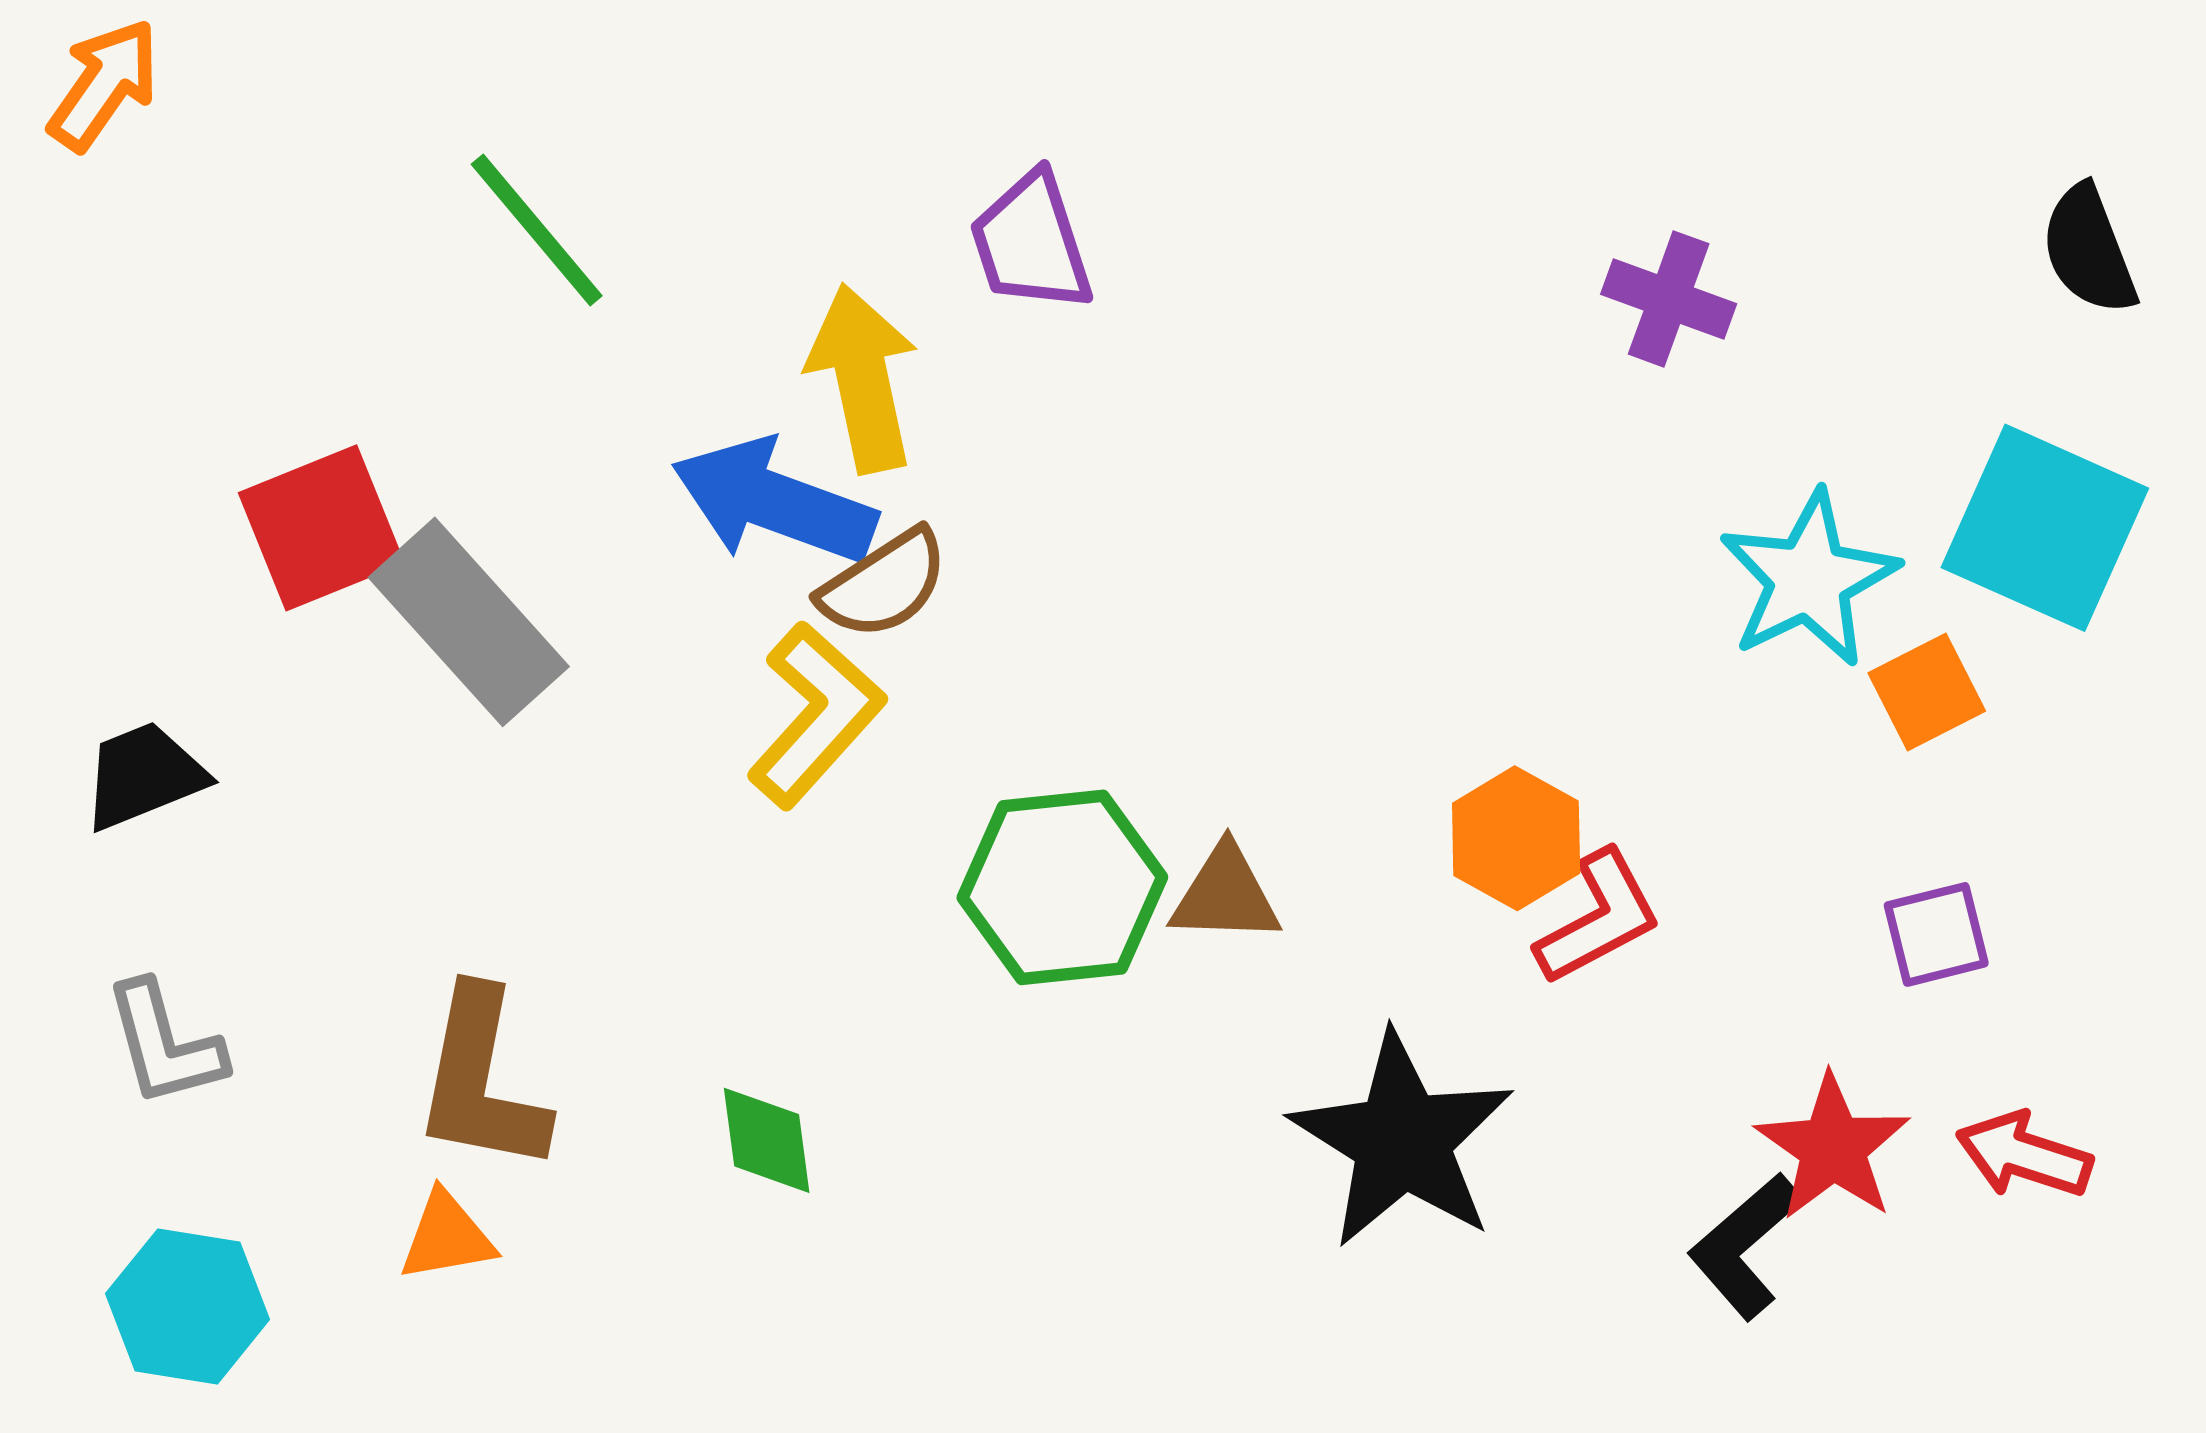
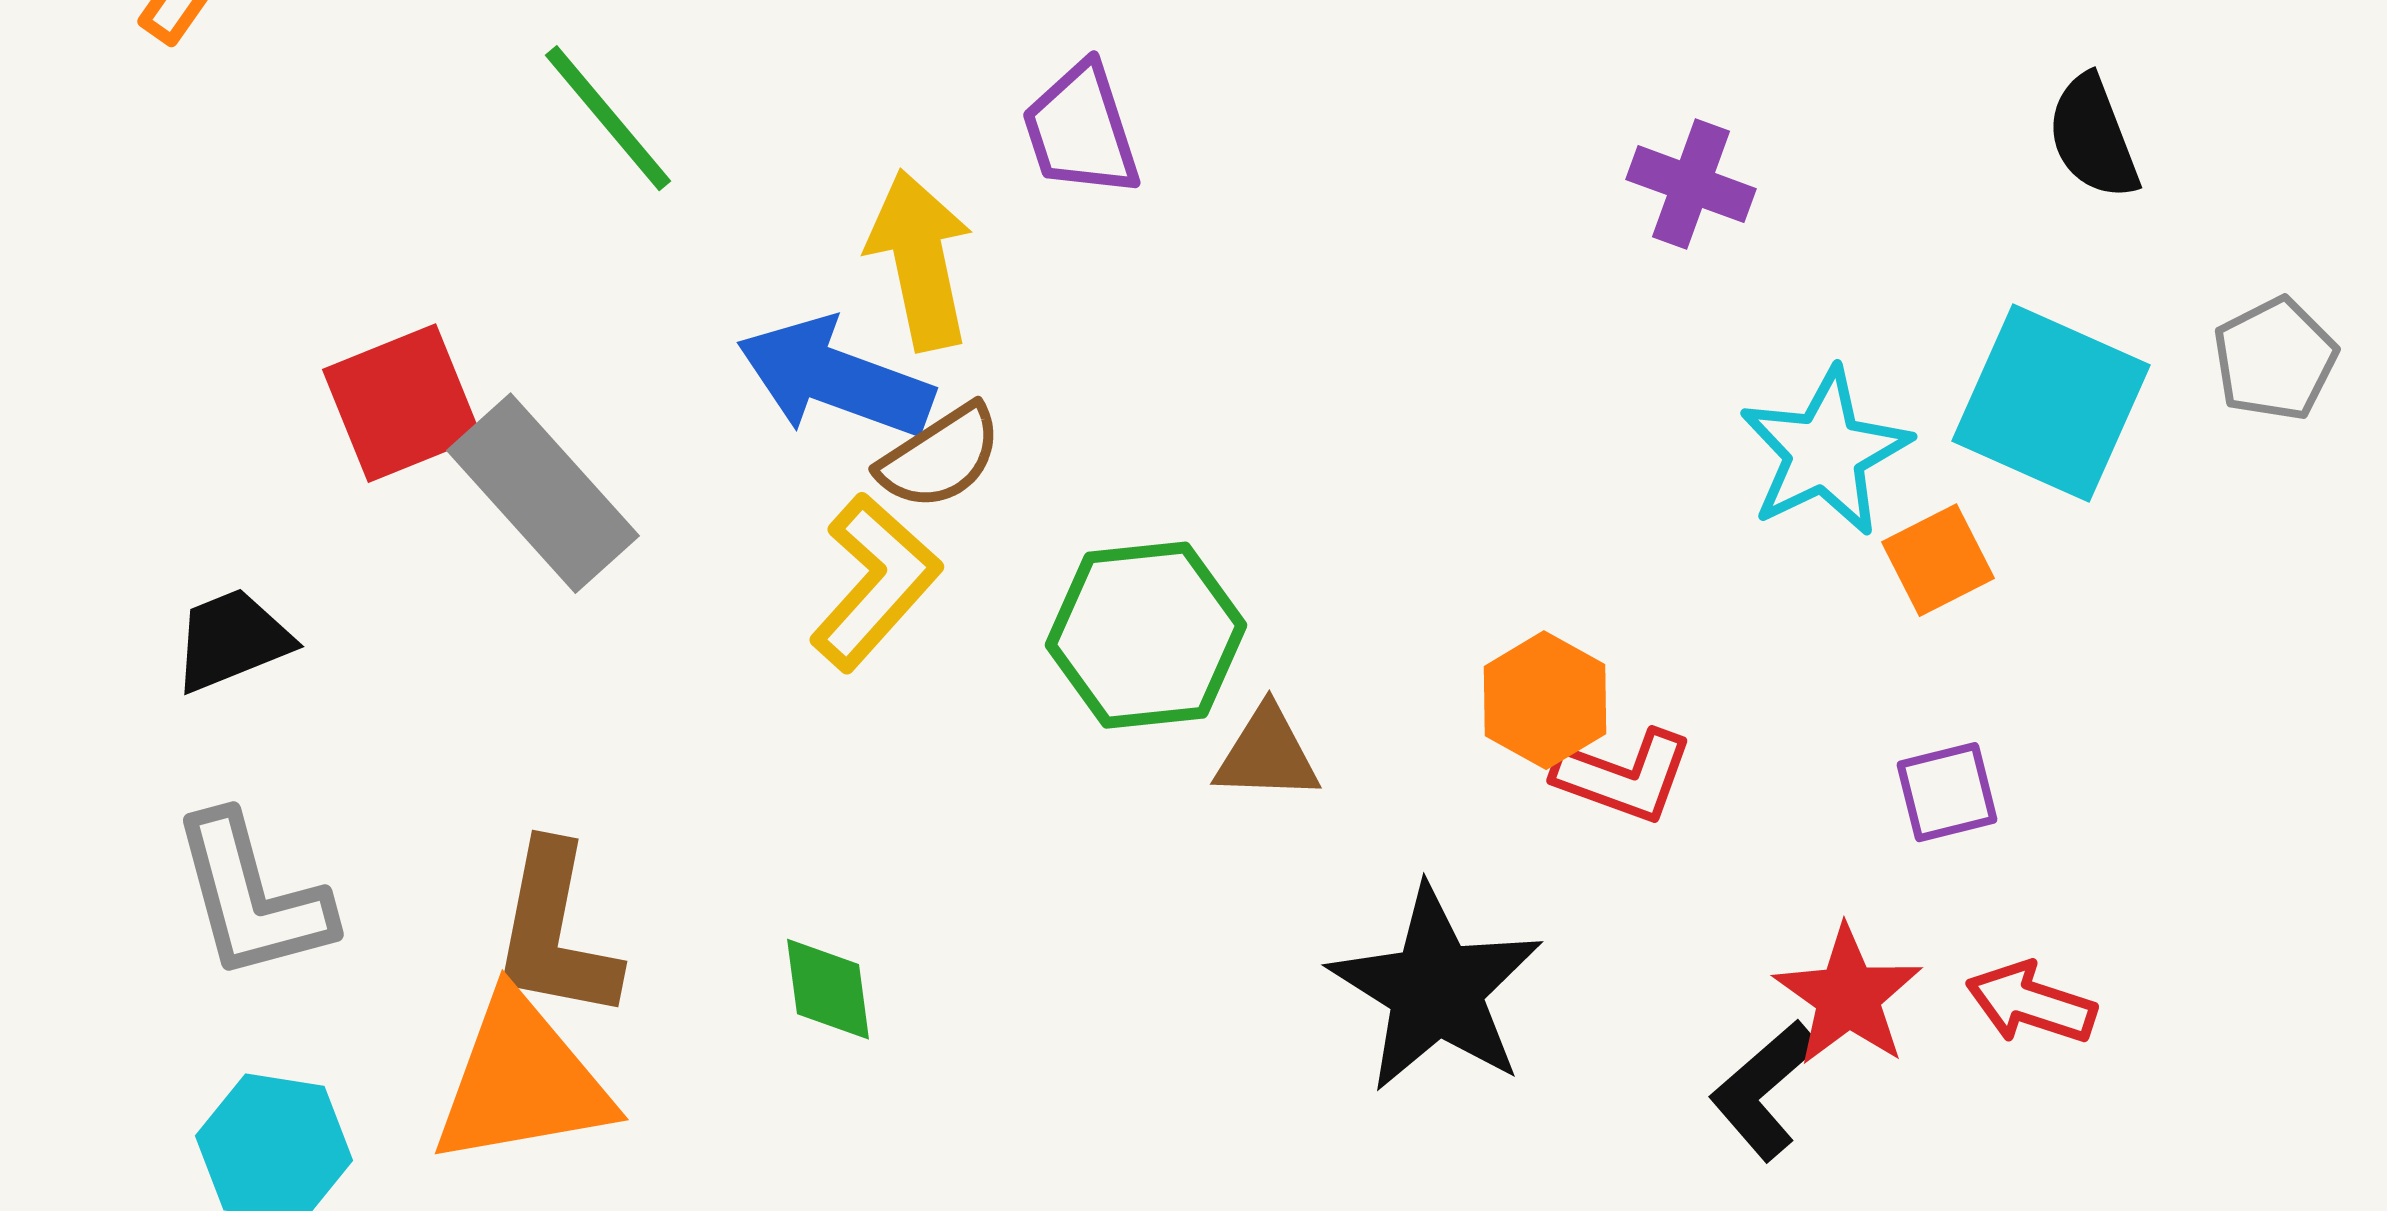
green hexagon: (1062, 887) -> (1146, 635), moved
red L-shape: (1599, 918) -> (1624, 776), turned 48
gray L-shape: (165, 1044) -> (252, 897), size x1.4
orange triangle: (447, 1236) -> (522, 1081), size x2.0

